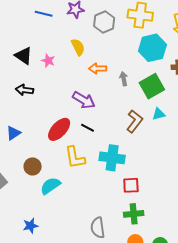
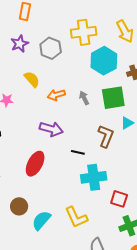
green square: (152, 86) -> (113, 98), turned 35
black line: (87, 128) -> (78, 152), moved
yellow L-shape: (75, 157) -> (76, 217), moved
red square: (131, 185) -> (119, 199), turned 36

